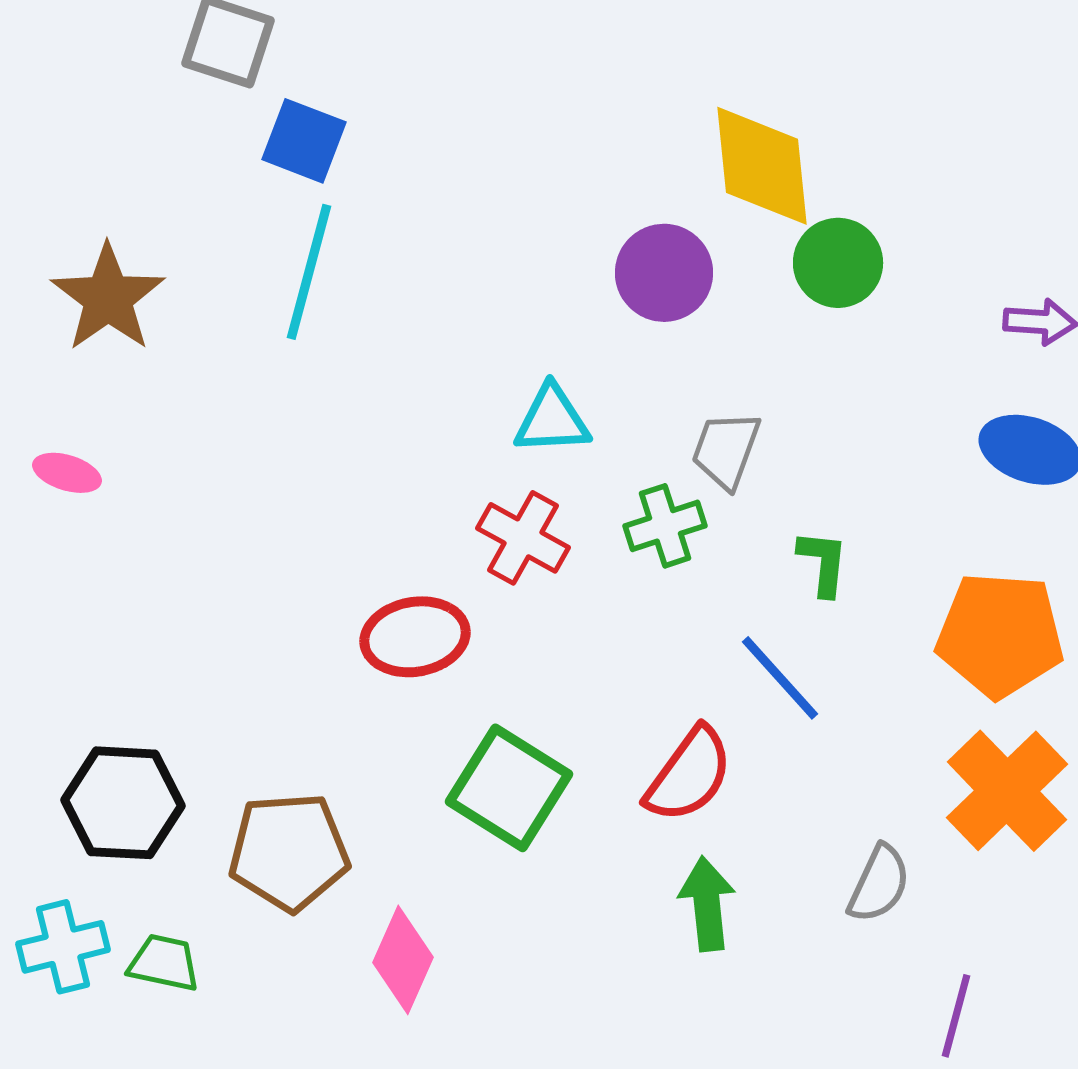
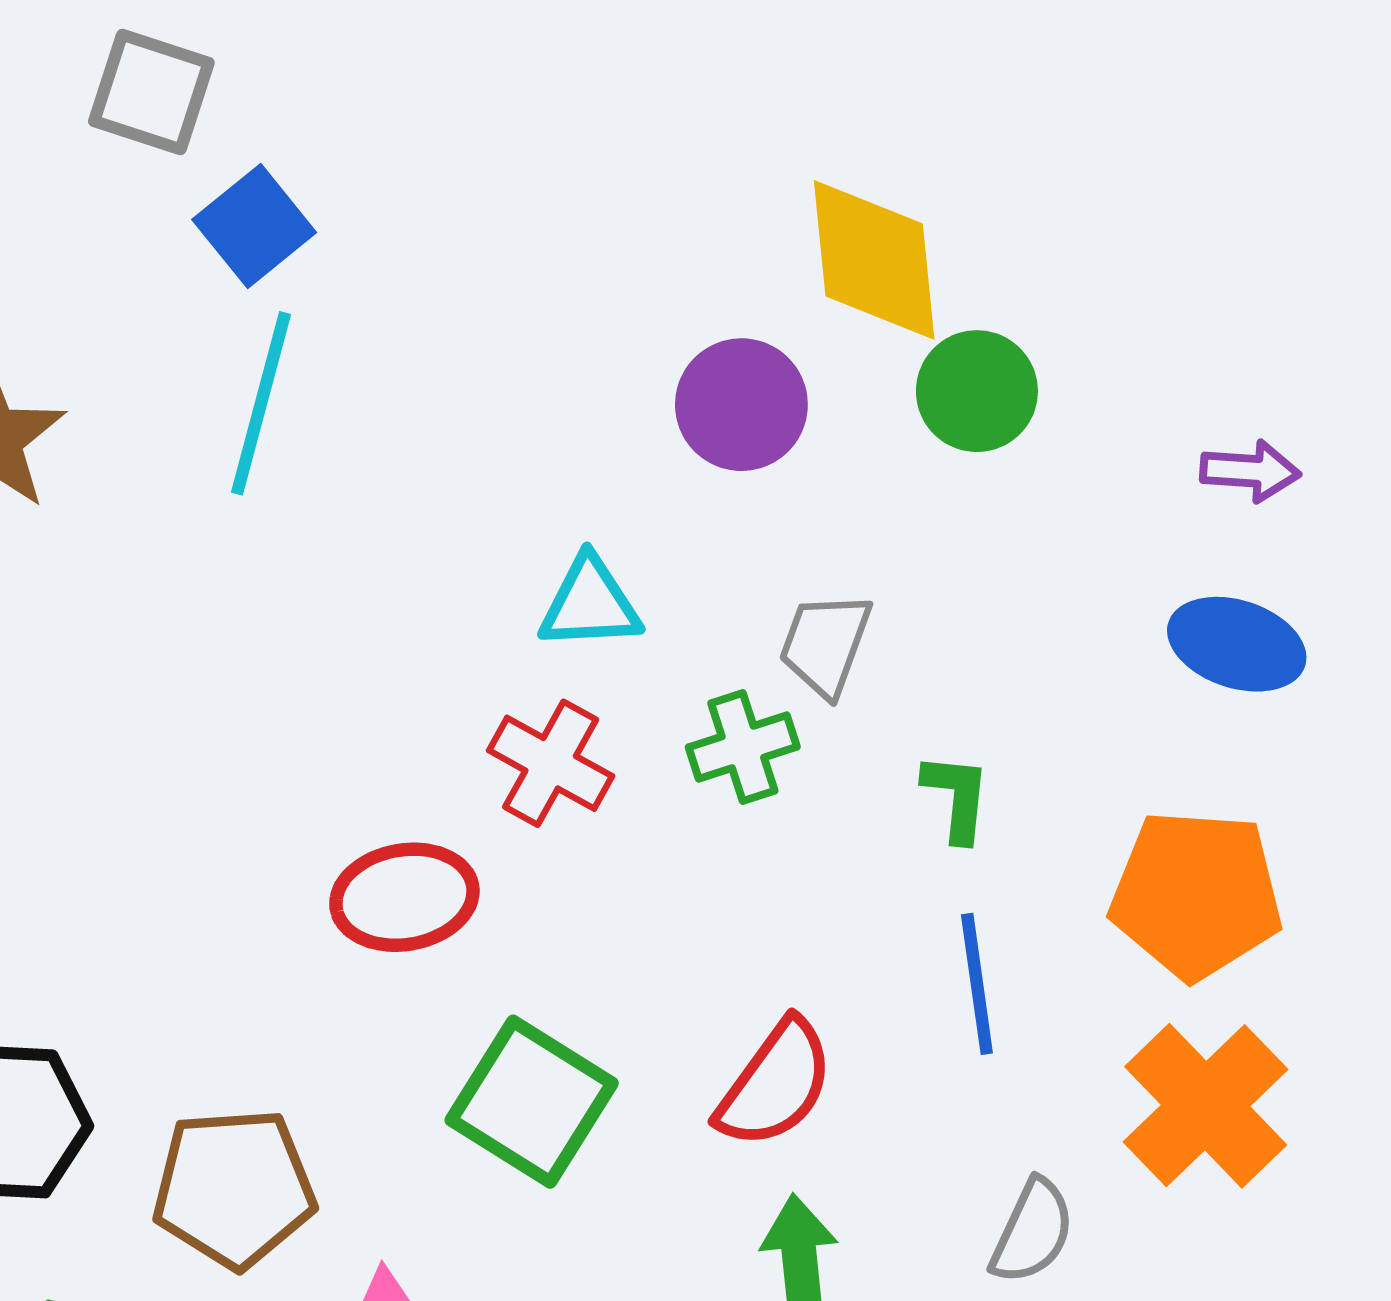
blue square: (304, 141) -> (254, 226), turned 30
blue line: (780, 678) -> (977, 984), moved, turned 34

